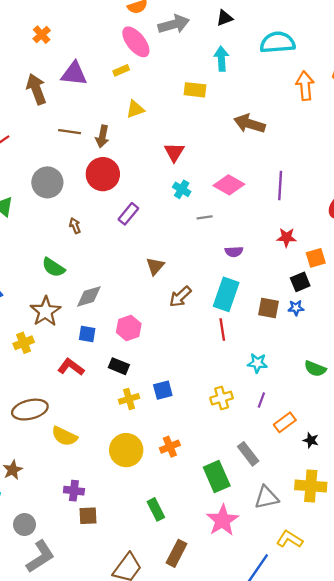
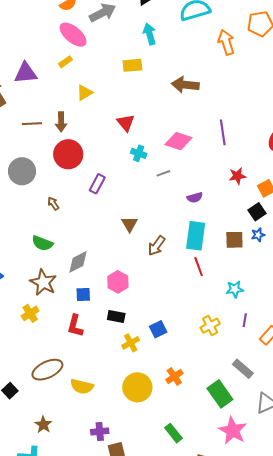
red L-shape: (71, 367) -> (75, 326), turned -100

